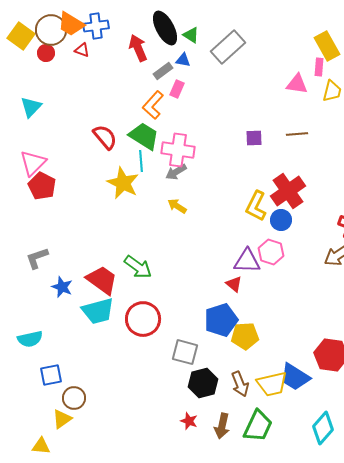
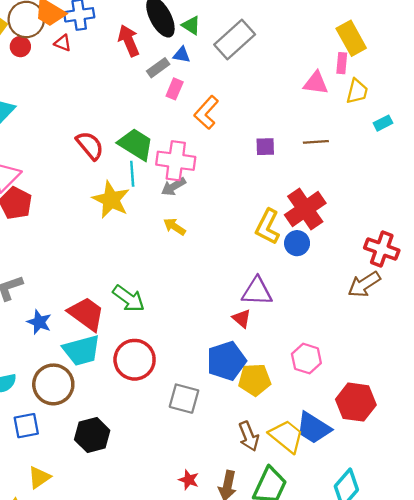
orange L-shape: (153, 105) -> (206, 112), moved
pink hexagon: (271, 252) -> (306, 359), moved
black hexagon: (203, 383) -> (92, 435), moved
yellow trapezoid: (272, 384) -> (286, 436), turned -128
brown circle: (74, 398) -> (53, 384), moved, size x1.5

